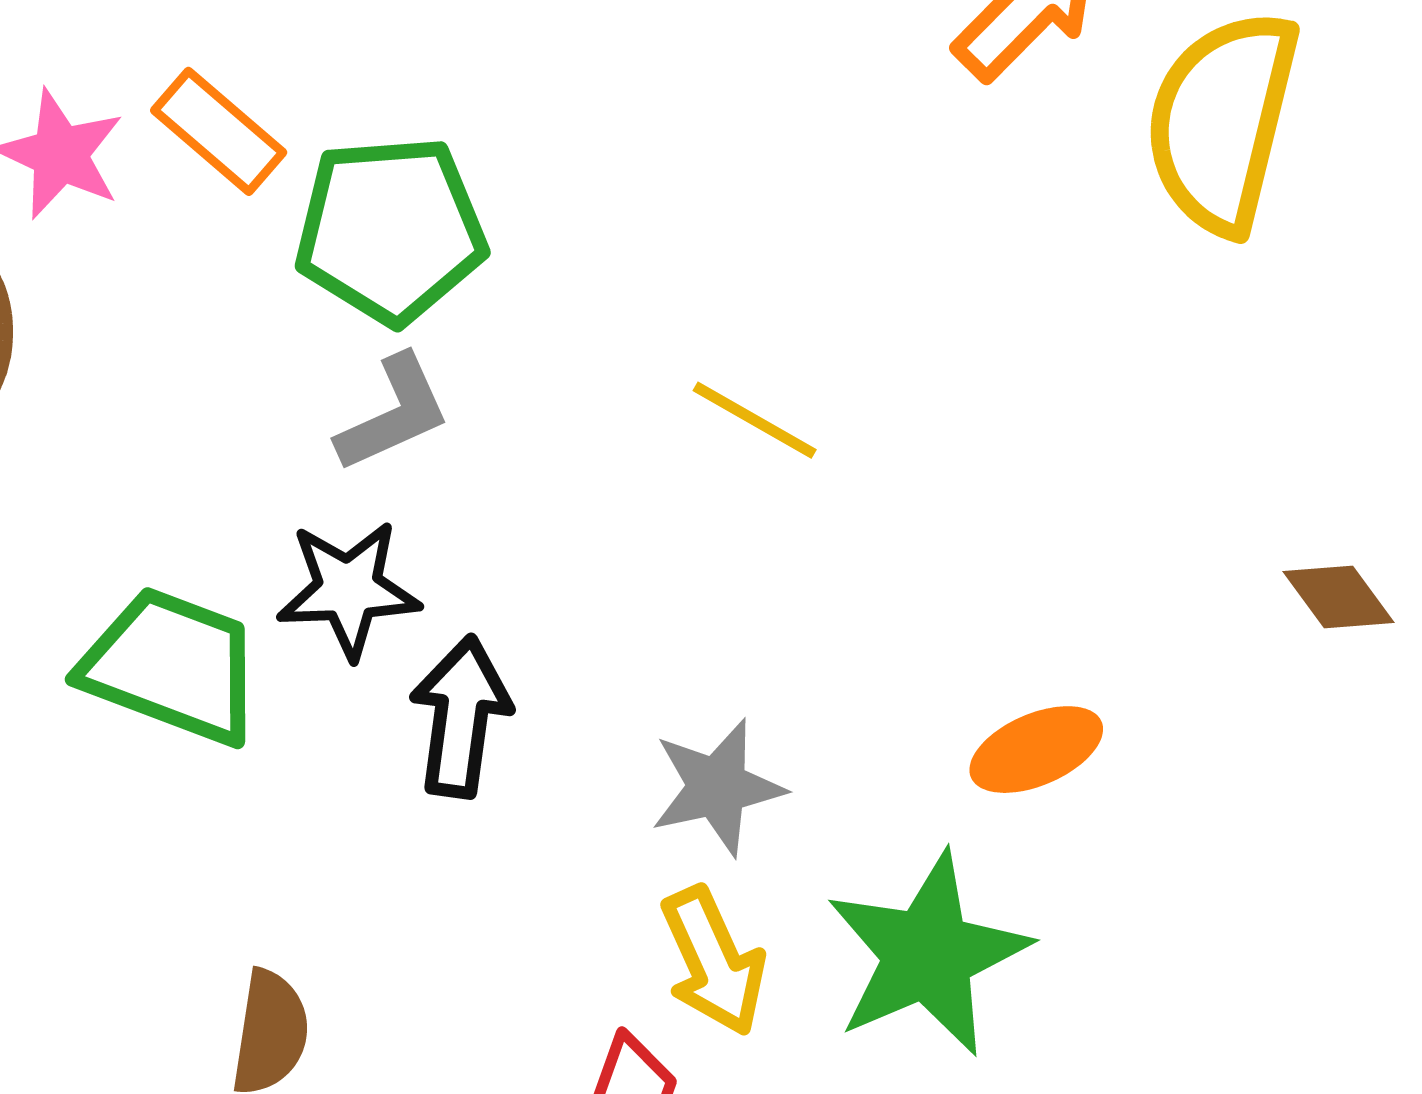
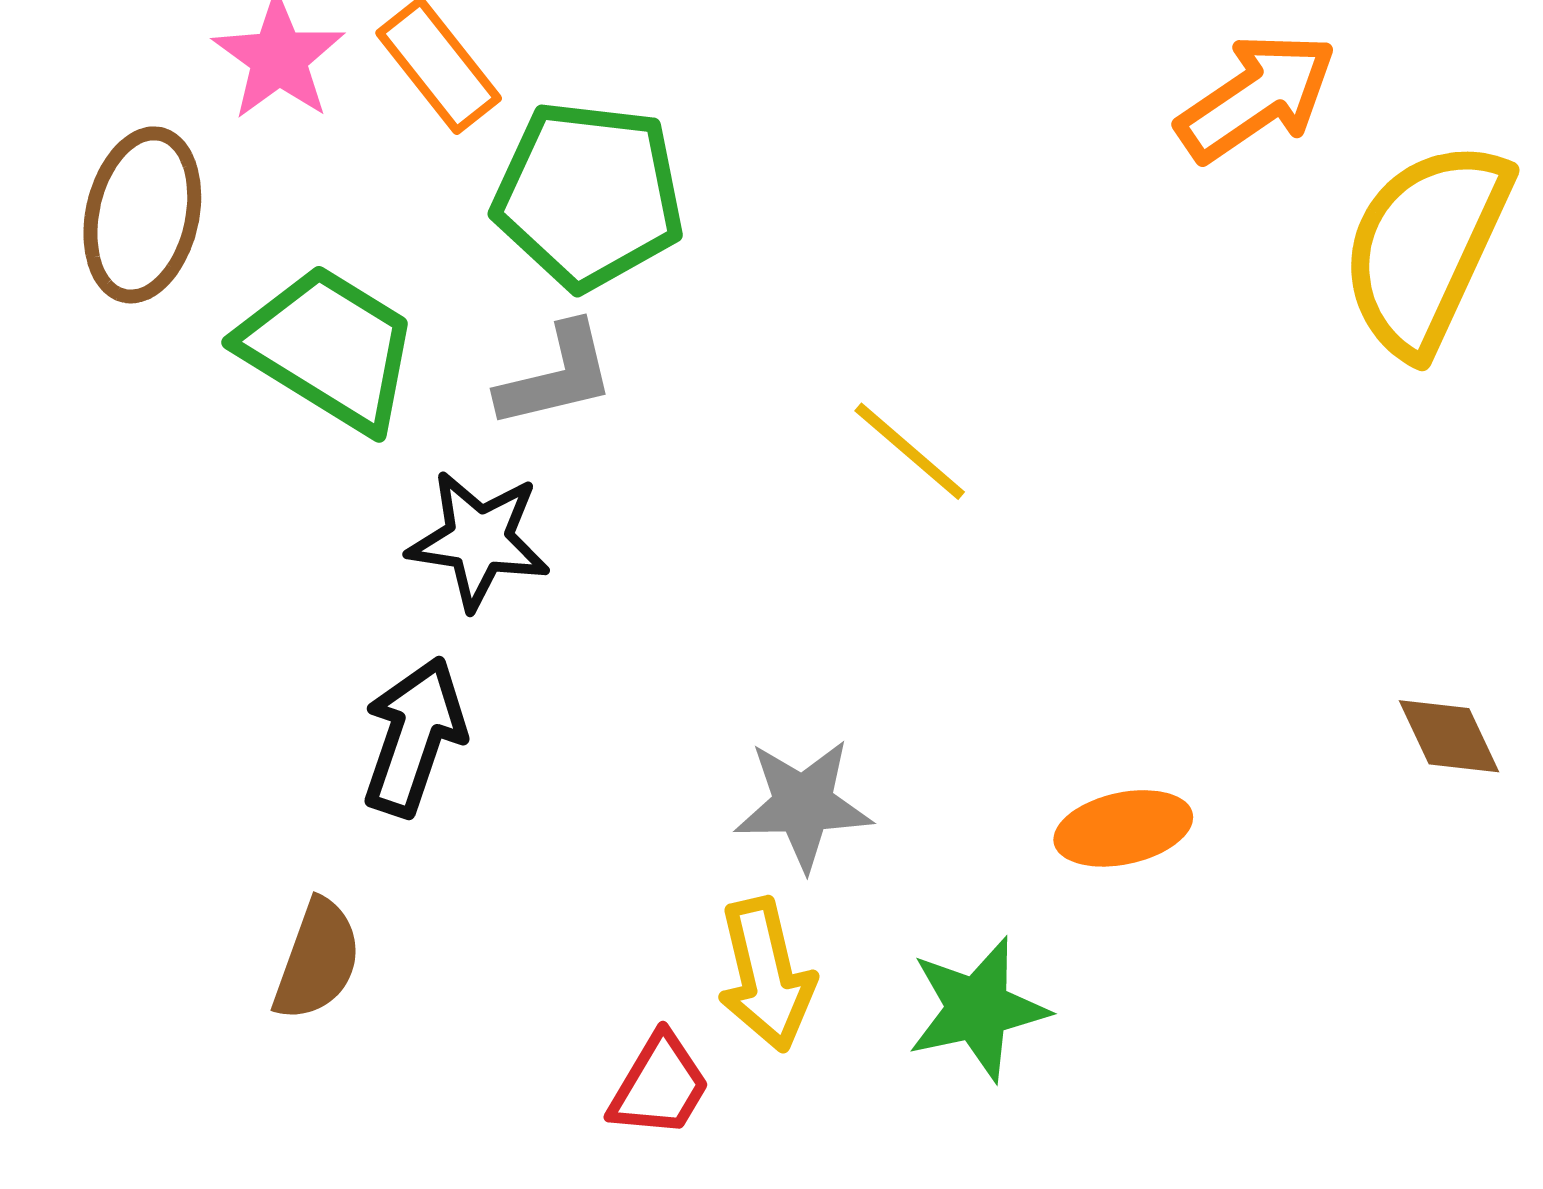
green trapezoid: (172, 666) -> (329, 348), moved
black arrow: (461, 717) -> (414, 736), moved
green star: (928, 954) -> (978, 1009), size x0.7

